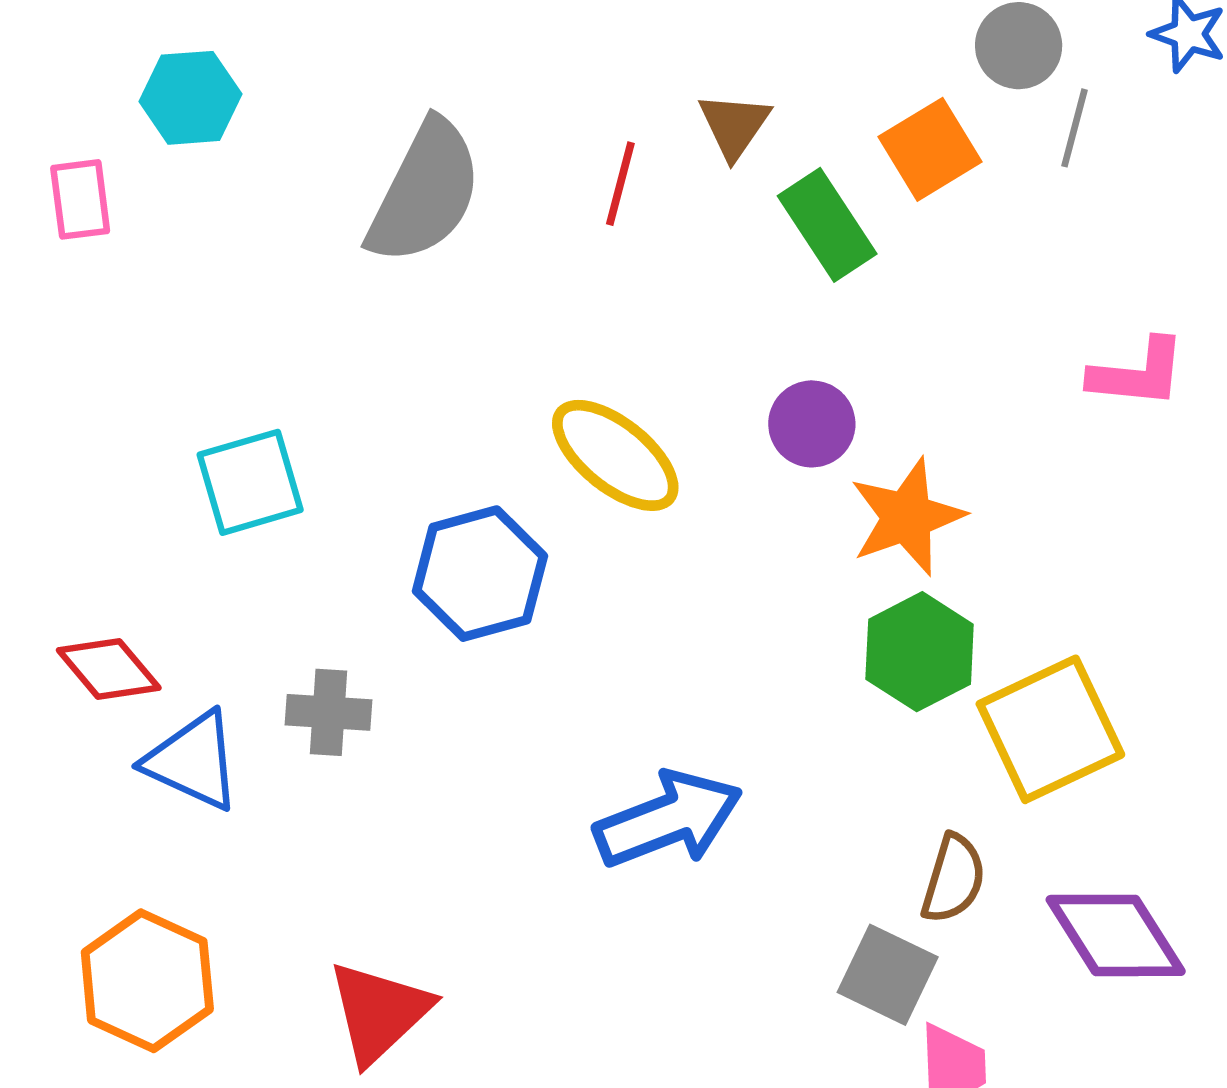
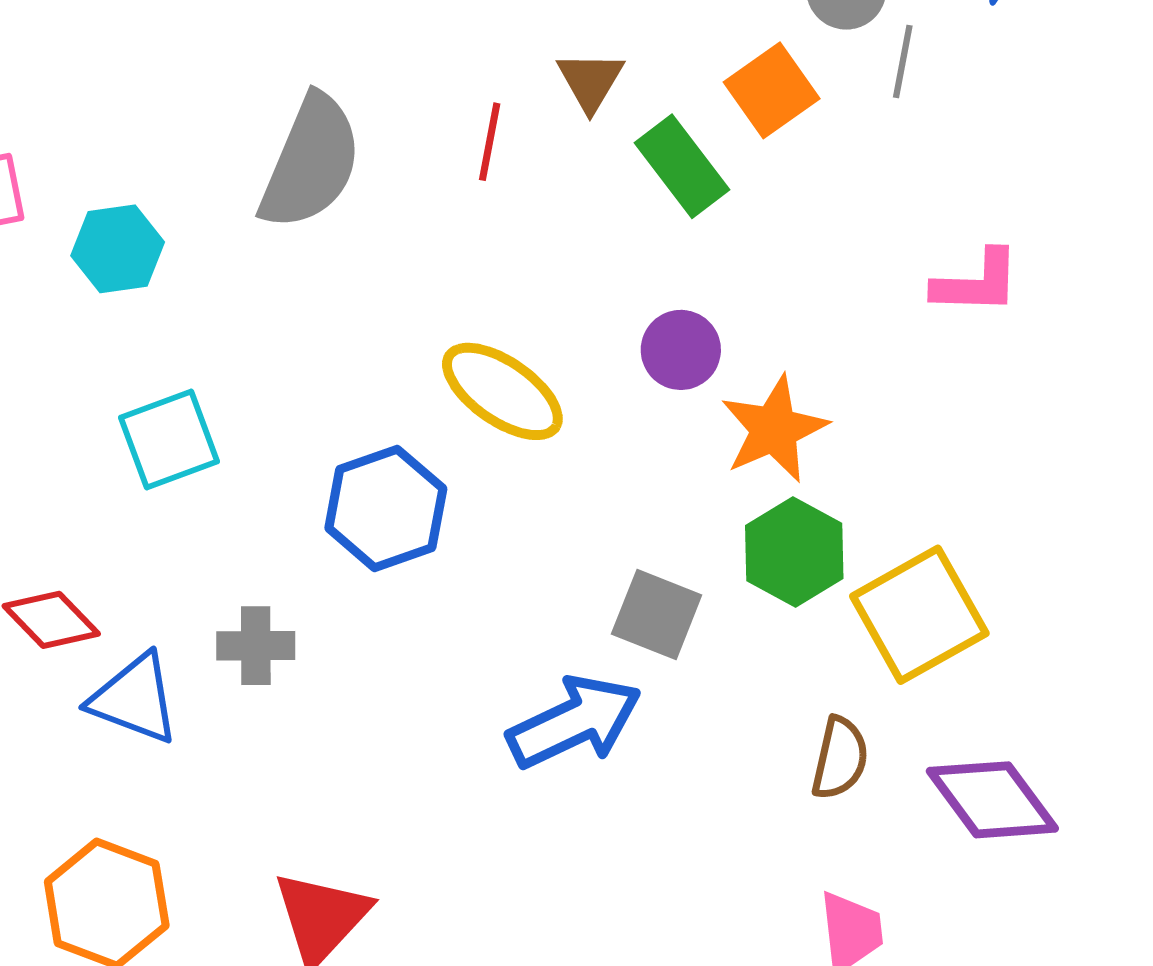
cyan hexagon: (190, 98) -> (118, 249), moved
gray square: (888, 975) -> (657, 614), moved

